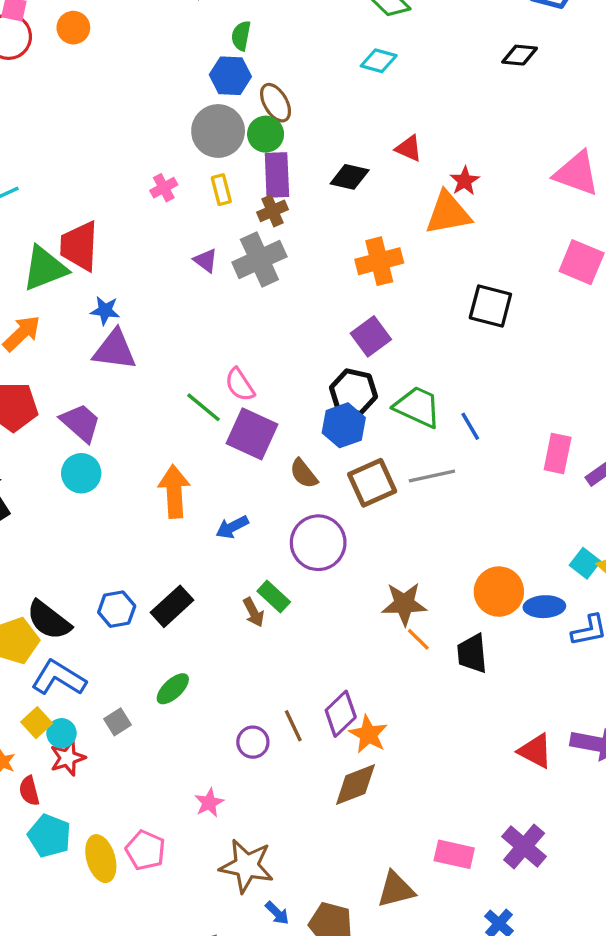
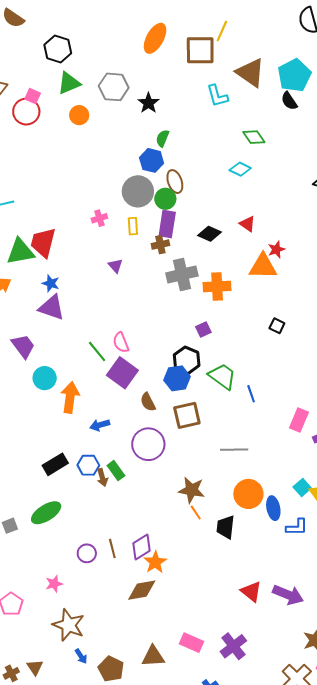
orange circle: (73, 28) -> (79, 115), moved
gray cross: (259, 259) -> (182, 274), moved
black square: (490, 306) -> (277, 326), size x0.6
purple square: (371, 336) -> (203, 329), size x0.7
cyan circle: (81, 473) -> (45, 378), moved
gray line: (432, 476) -> (234, 450), moved
blue ellipse: (544, 607) -> (273, 508), turned 70
blue hexagon: (117, 609) -> (88, 465), moved
green ellipse: (173, 689) -> (46, 513), size x1.4

